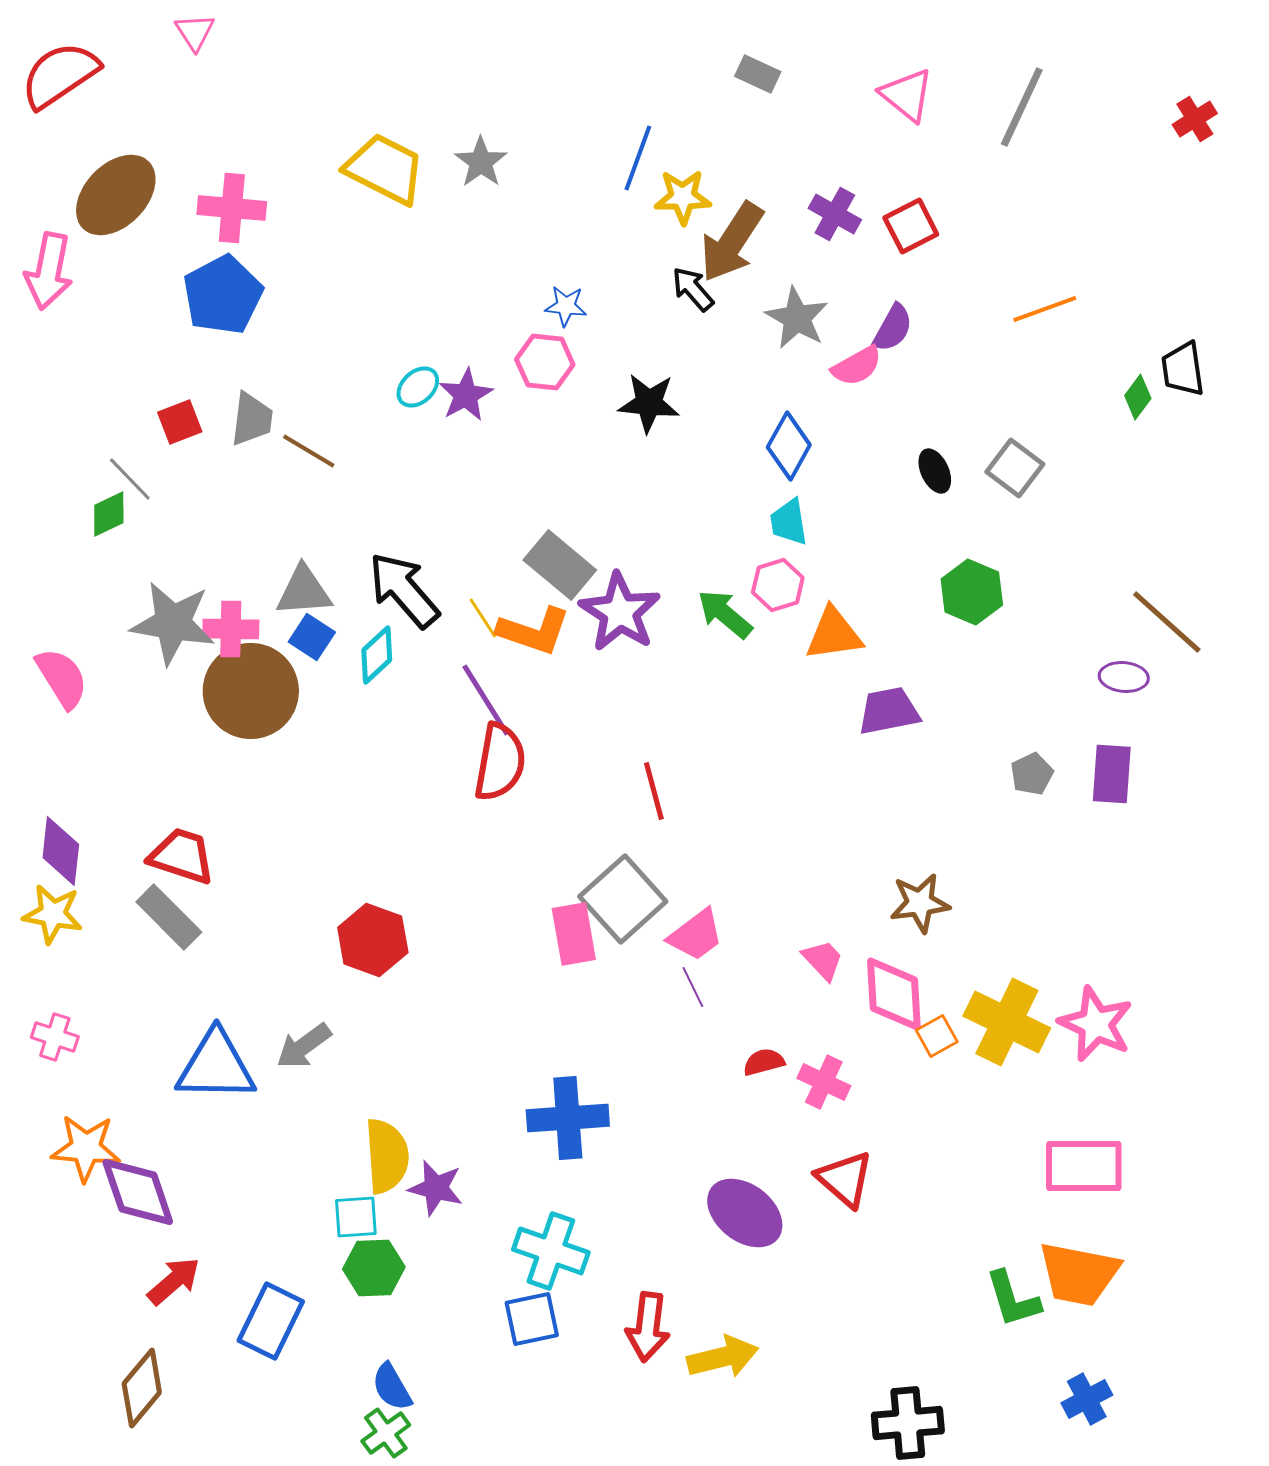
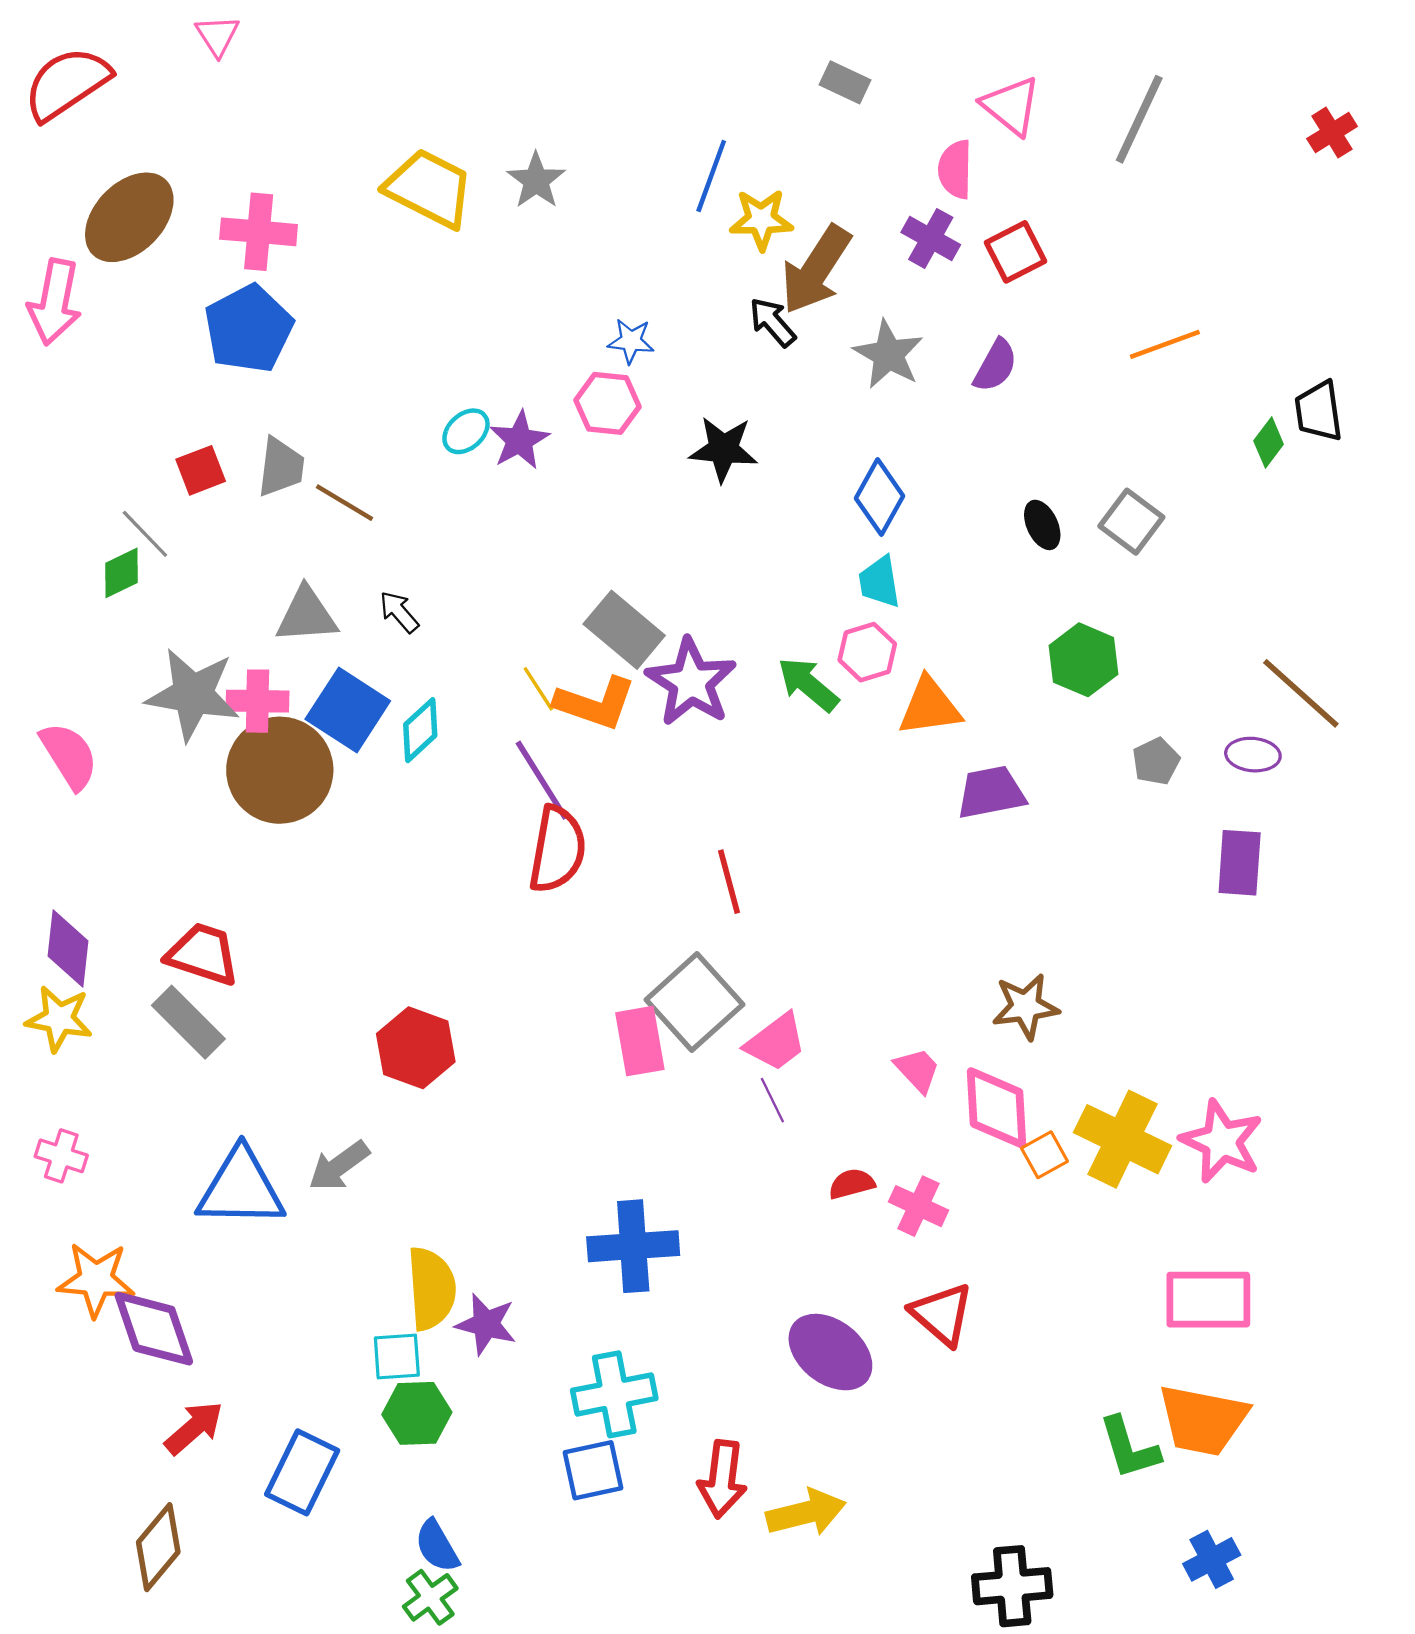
pink semicircle: (857, 366) -> (955, 169), moved, turned 120
black arrow: (404, 590) -> (399, 612), moved, size x0.5
gray triangle: (304, 591) -> (307, 615), moved
blue square: (312, 637) -> (348, 710), size x1.6
gray pentagon: (1032, 774) -> (1156, 761), moved
cyan cross: (551, 1251) -> (614, 1394), turned -30

